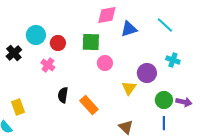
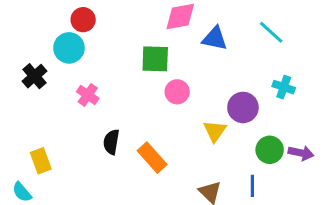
blue triangle: (129, 29) -> (215, 39), turned 30
red circle: (58, 43) -> (83, 20), moved
blue line: (164, 123) -> (252, 186), moved

